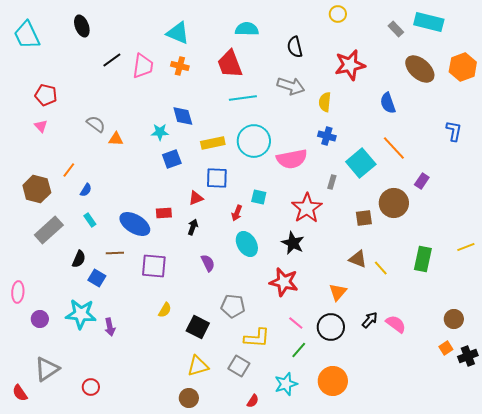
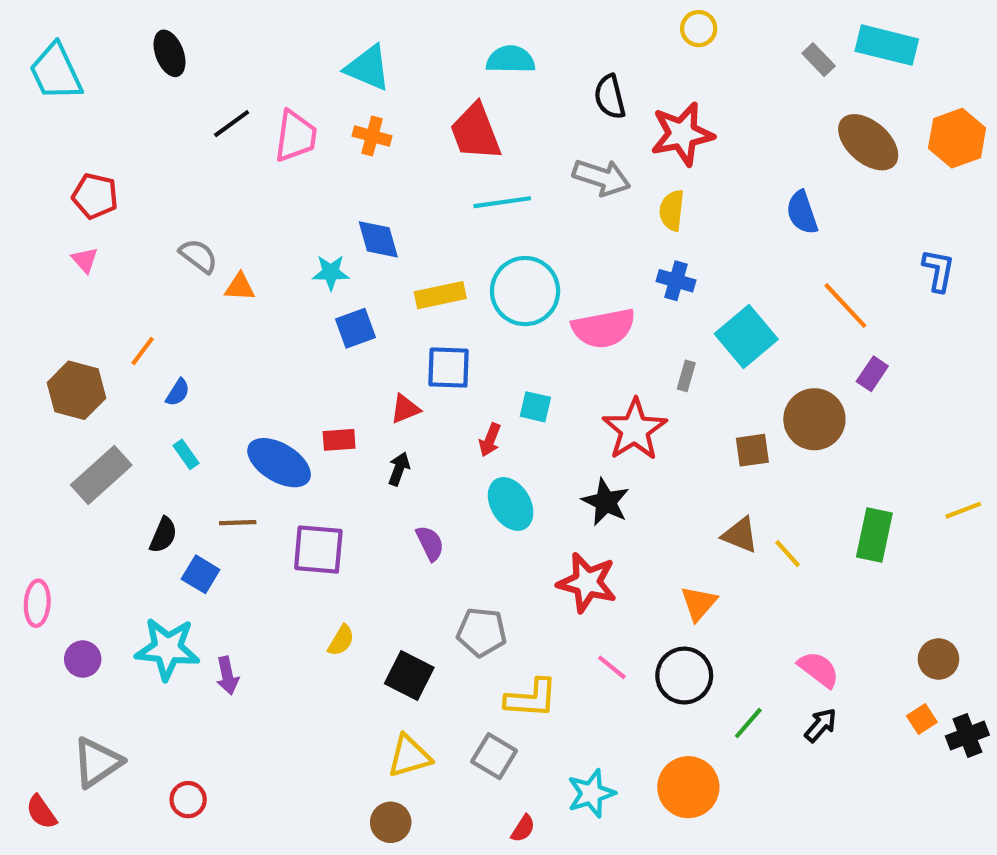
red star: (350, 65) -> (682, 134), moved
orange line: (394, 148) -> (845, 306), moved
black arrow: (370, 320) -> (821, 725), moved
green line: (299, 350) -> (748, 723), moved

